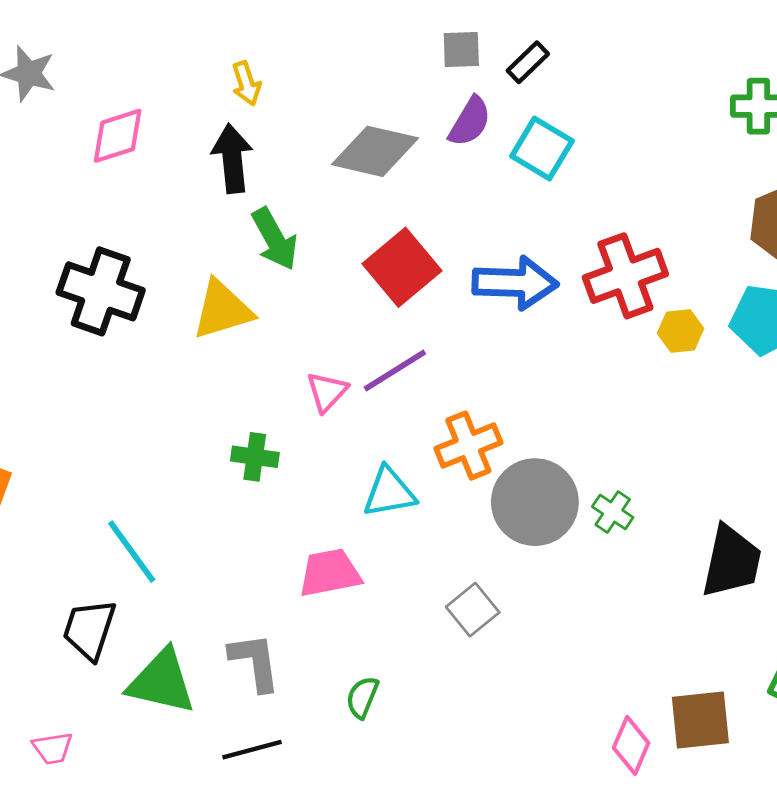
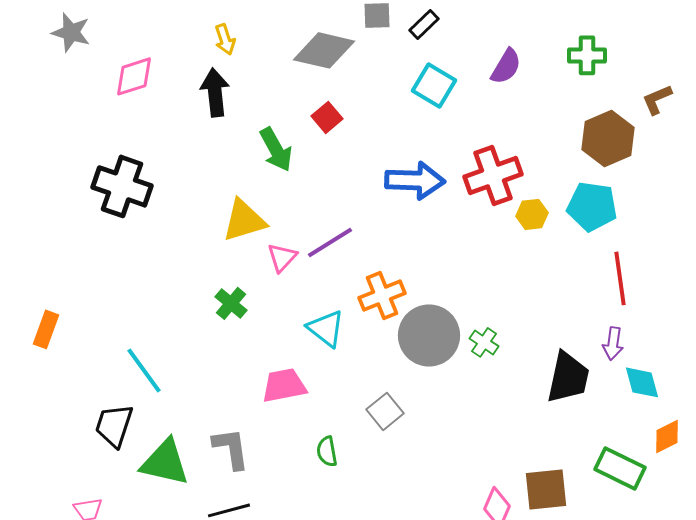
purple semicircle: (470, 122) -> (506, 66), moved
gray diamond: (375, 151) -> (324, 50), moved
green arrow: (275, 239) -> (276, 149), moved
red square: (402, 267) -> (327, 117), moved, size x0.6
yellow triangle: (222, 310) -> (244, 220), moved
green cross: (255, 457) -> (231, 303), turned 32
cyan triangle: (389, 492) -> (326, 328), turned 48
green semicircle: (362, 697) -> (327, 451), moved, turned -32

